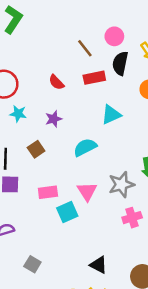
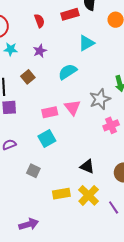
red semicircle: (56, 82) -> (39, 21), turned -152
pink rectangle: (48, 192) -> (50, 112), moved
cyan square: (67, 212) -> (47, 139), moved

